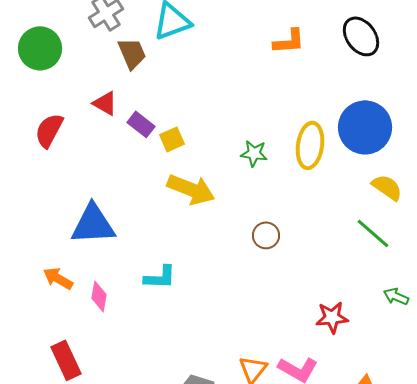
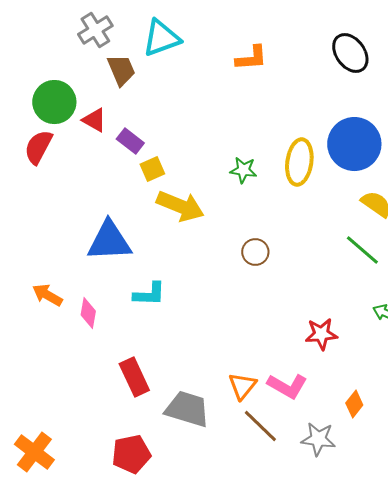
orange L-shape: (289, 41) -> (251, 58), moved
green circle: (40, 48) -> (54, 102), moved
yellow square: (172, 139) -> (152, 169), moved
blue triangle: (93, 224) -> (109, 241), moved
red rectangle: (66, 360) -> (134, 377), moved

